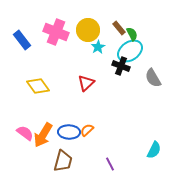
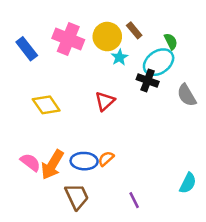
brown rectangle: (119, 28) -> (134, 30), moved
green semicircle: (132, 34) -> (171, 41), moved
brown trapezoid: (63, 161) -> (77, 196), turned -40

